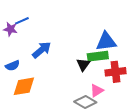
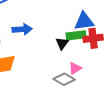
blue arrow: (42, 50) -> (22, 29), turned 36
red cross: (115, 72) -> (93, 38), moved

